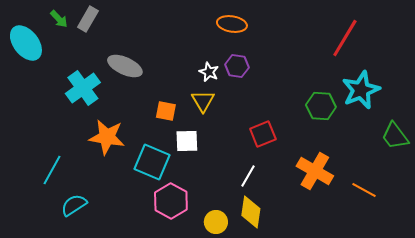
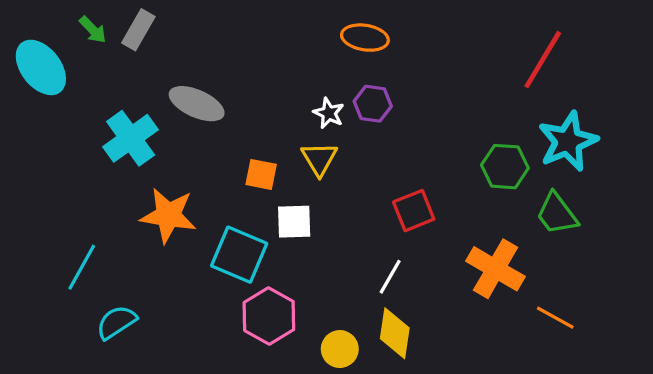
green trapezoid: (395, 136) -> (557, 214), moved
orange line: (364, 190) -> (555, 318), moved

